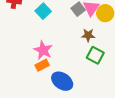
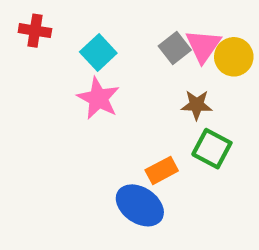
pink star: (43, 50) -> (98, 98), moved
orange rectangle: (42, 65) -> (162, 170), moved

